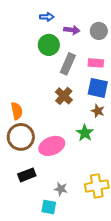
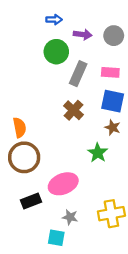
pink ellipse: (52, 146) -> (63, 184), moved

